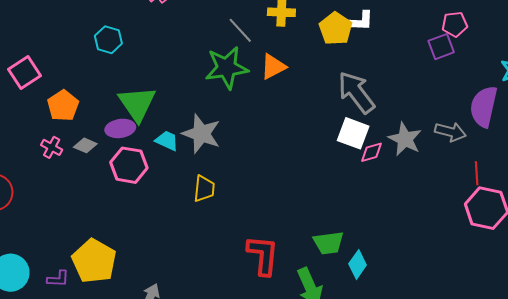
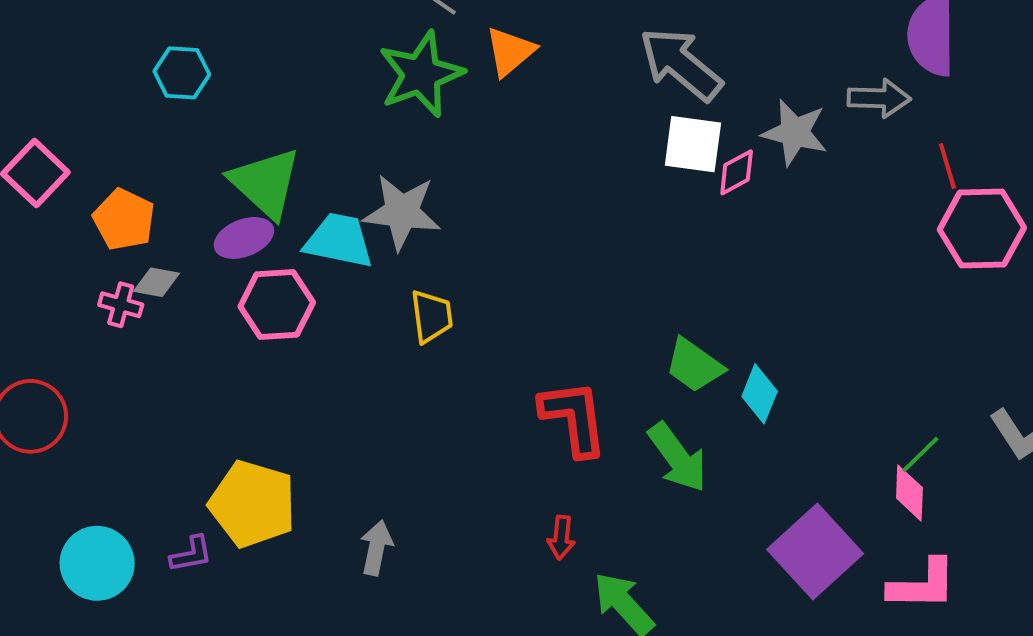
cyan trapezoid: (167, 141) -> (339, 241), size x1.5
gray diamond: (85, 145) -> (156, 282), moved
green trapezoid: (328, 243) -> (694, 365), turned 56

